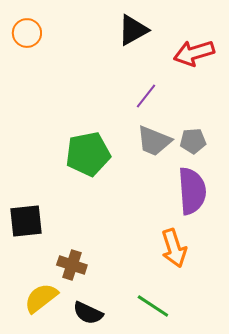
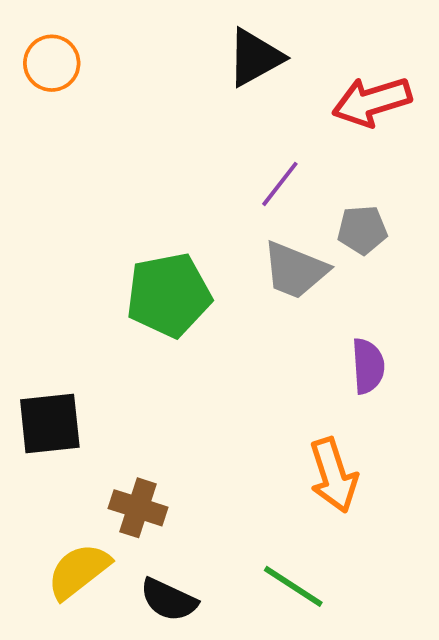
gray pentagon: (193, 141) -> (362, 230), moved
purple semicircle: (192, 191) -> (368, 366), size x0.6

